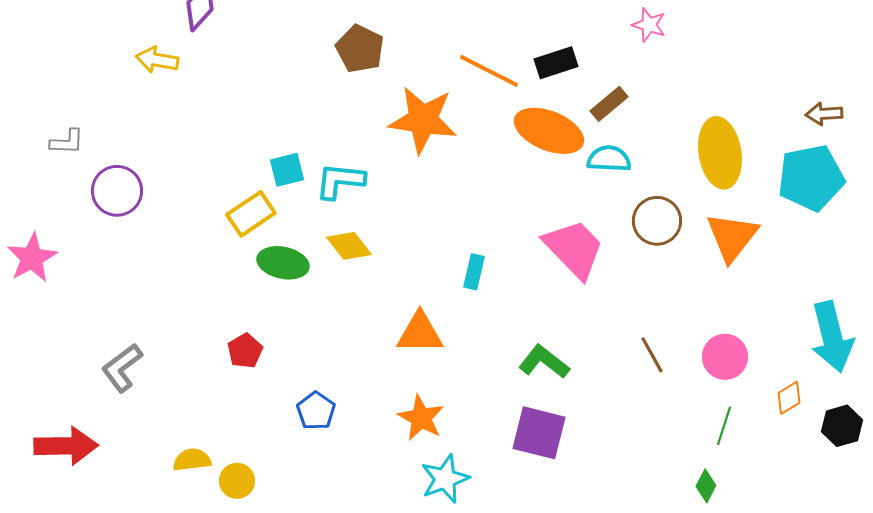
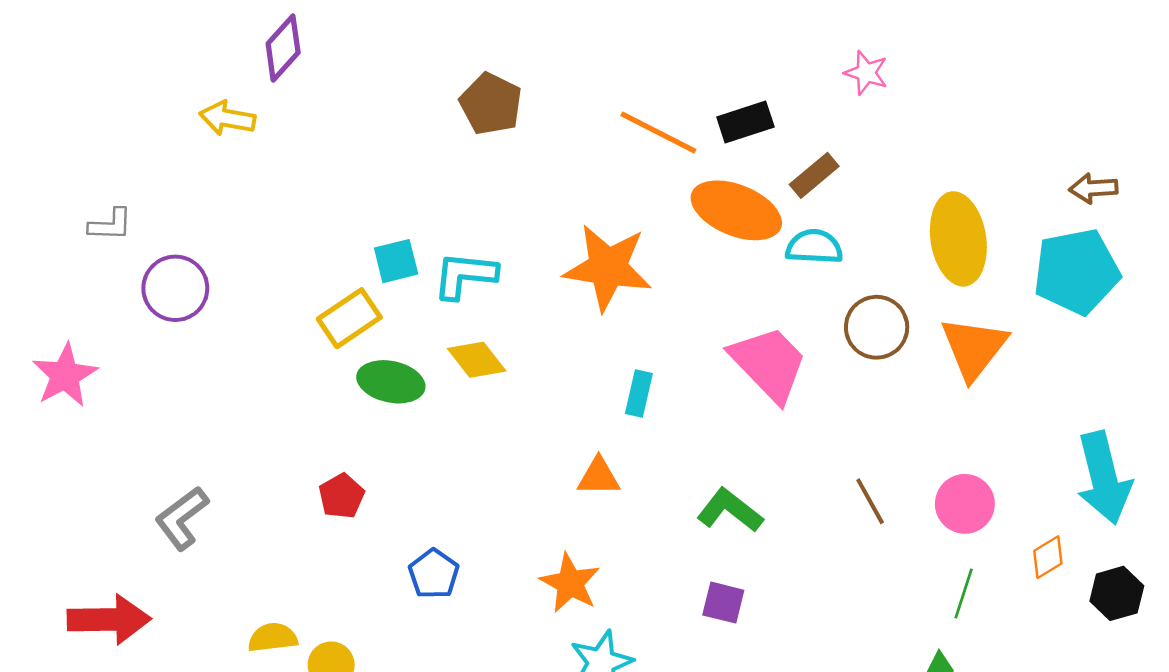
orange star: (423, 120) -> (608, 268), moved
orange triangle: (420, 333) -> (599, 477), moved, size x0.7
purple square: (539, 433) -> (723, 603), size x0.6

